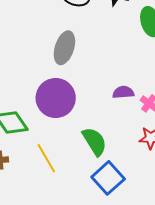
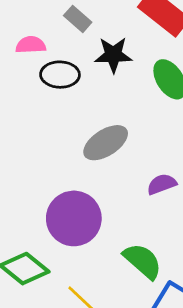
gray ellipse: (64, 48) -> (106, 143), moved, turned 56

